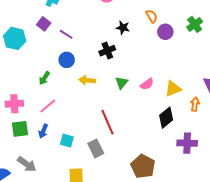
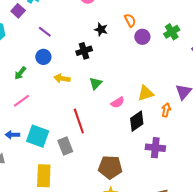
purple square: (44, 24) -> (18, 11), moved
pink semicircle: (147, 84) -> (118, 102), moved
blue arrow: (43, 131) -> (12, 135), moved, turned 64
cyan square: (67, 141) -> (38, 136), size x1.6
brown pentagon: (143, 166) -> (110, 167), turned -30

